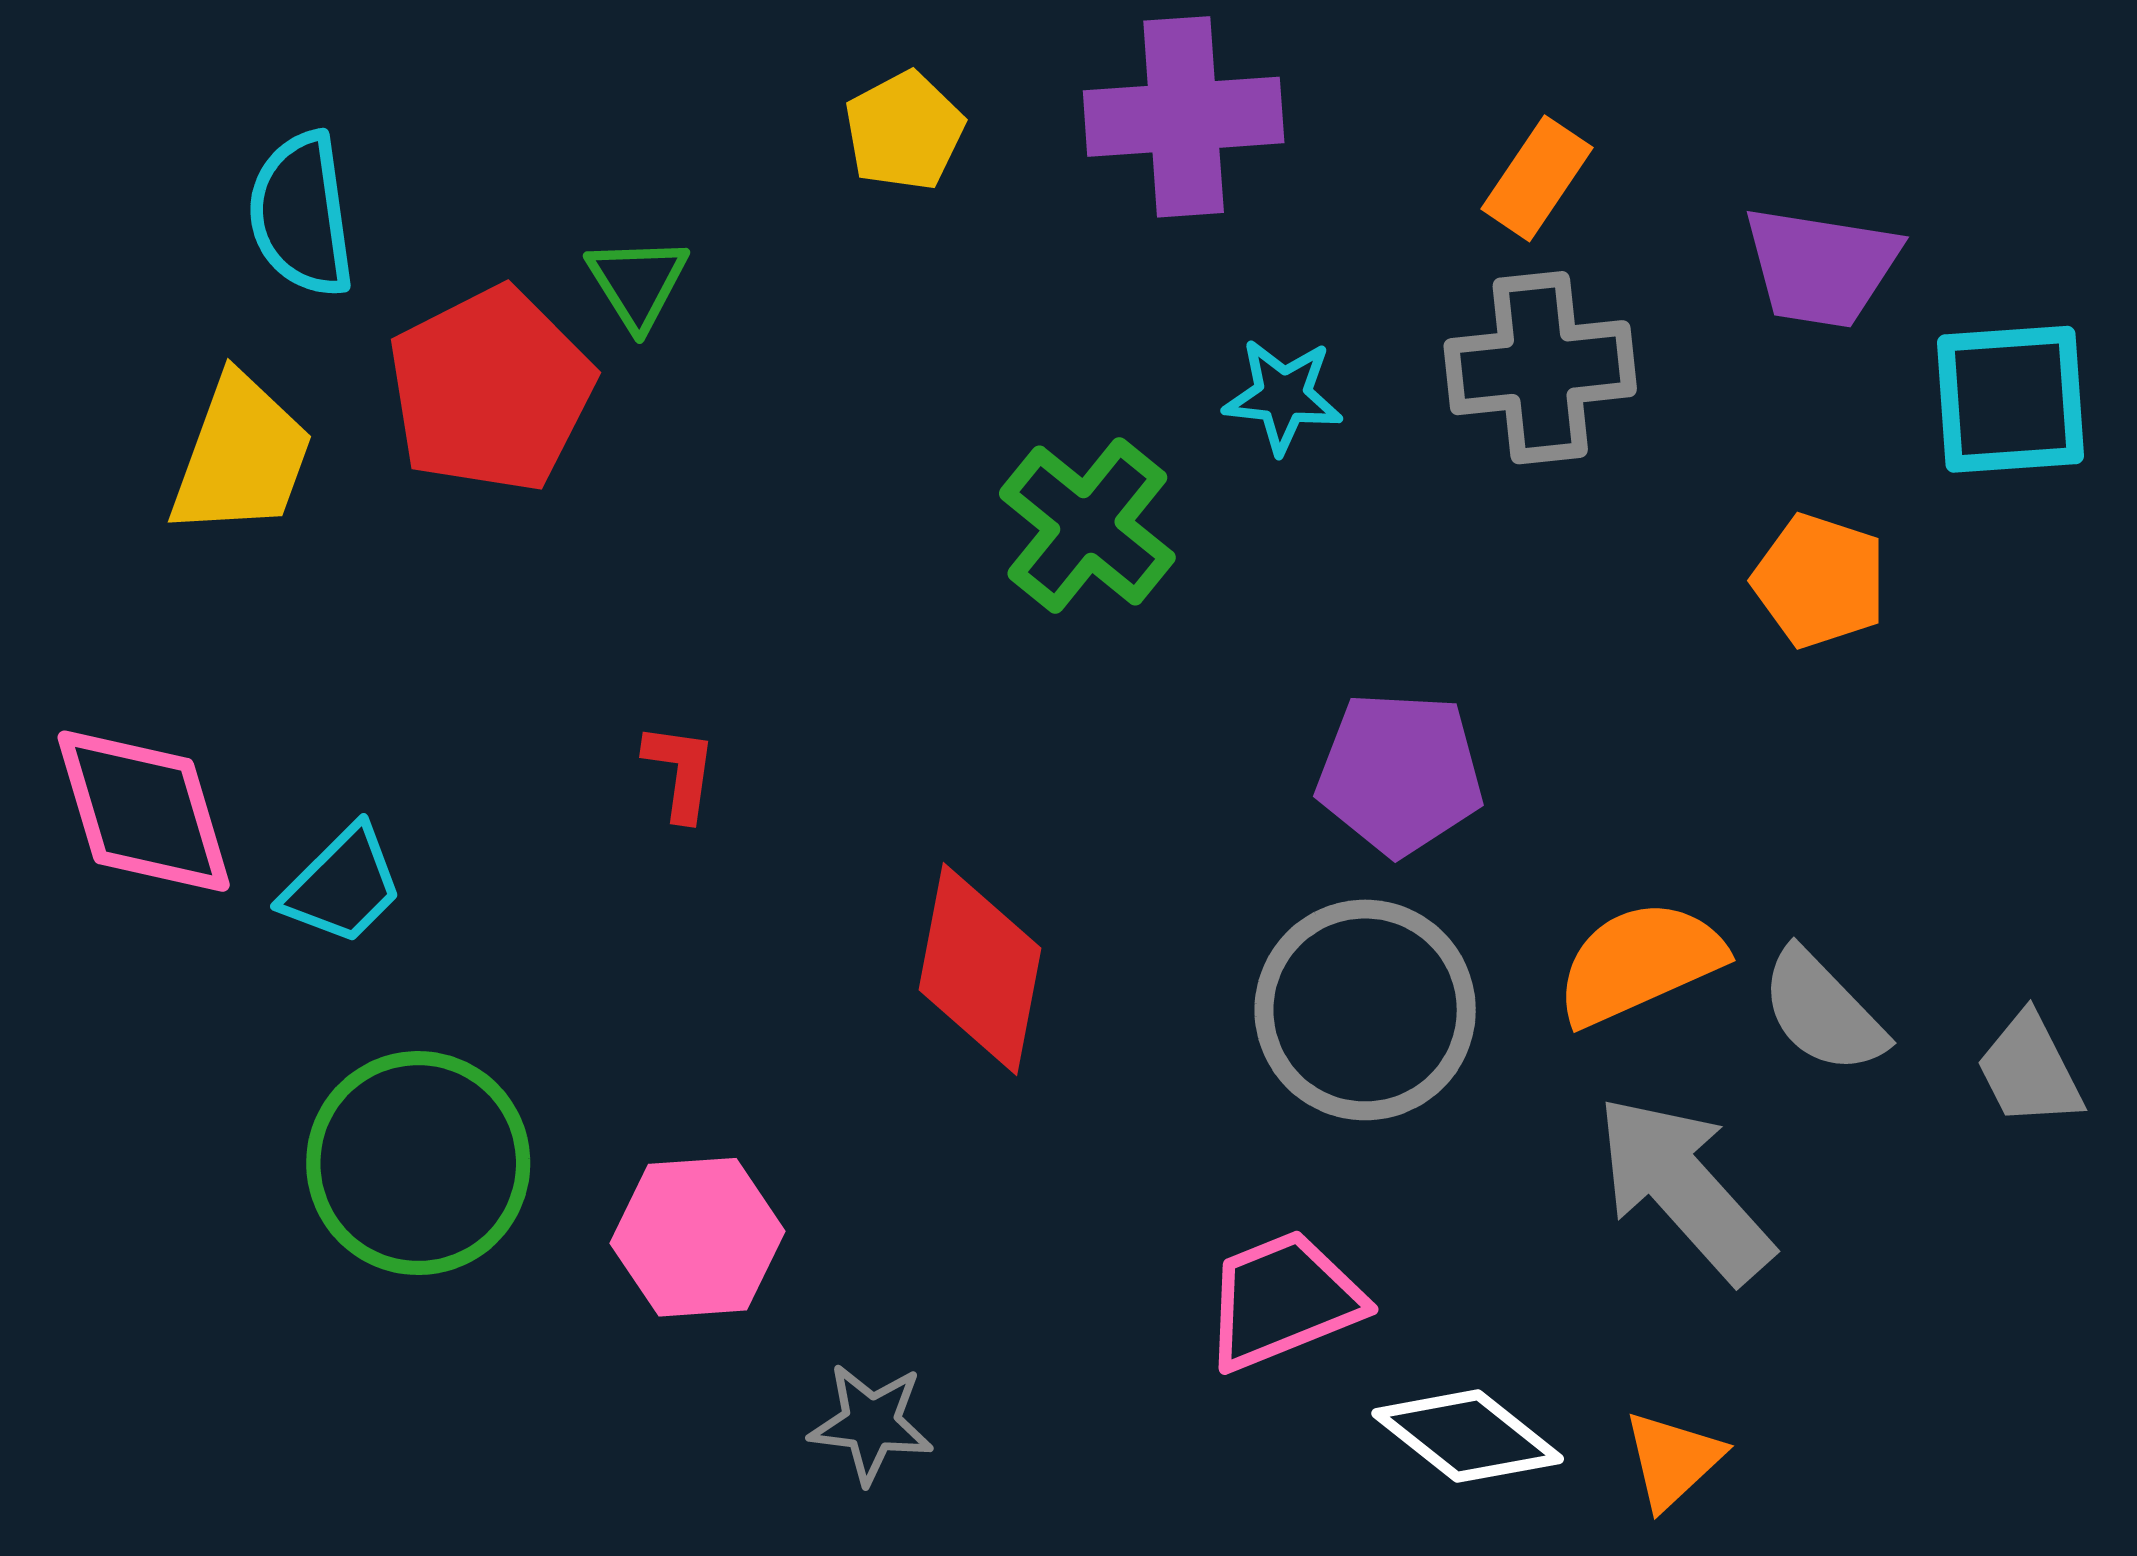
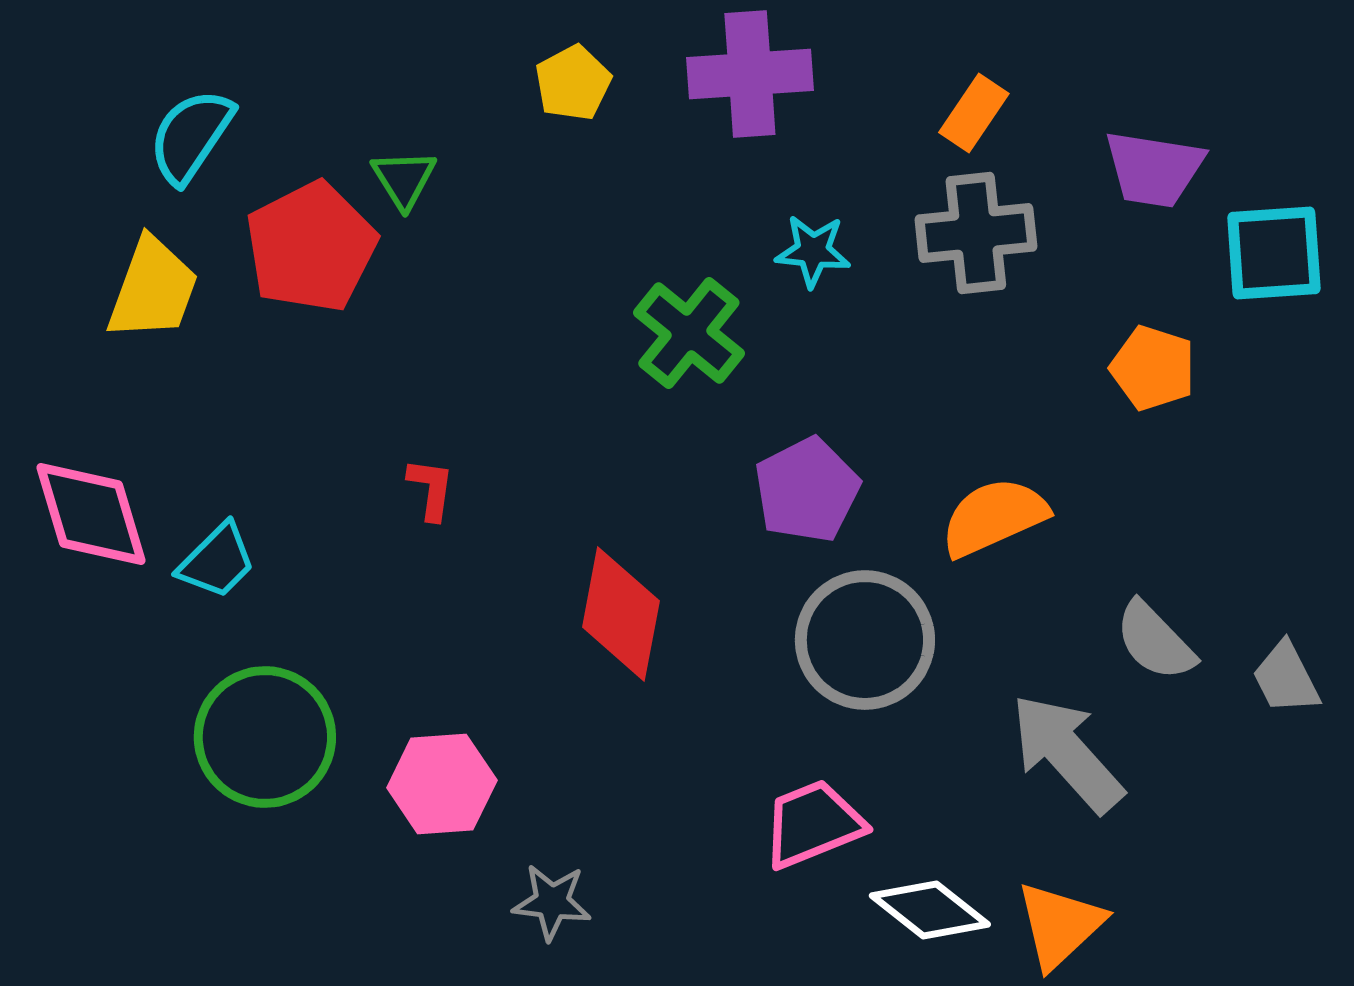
cyan semicircle: (301, 215) -> (191, 136), turned 42
purple pentagon: (1400, 773) -> (807, 490), moved, turned -30
orange semicircle: (1640, 963) -> (994, 517), moved
orange triangle: (1673, 1460) -> (1060, 925), size x1.4

